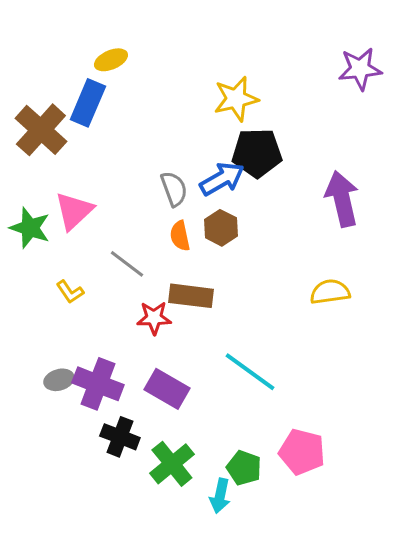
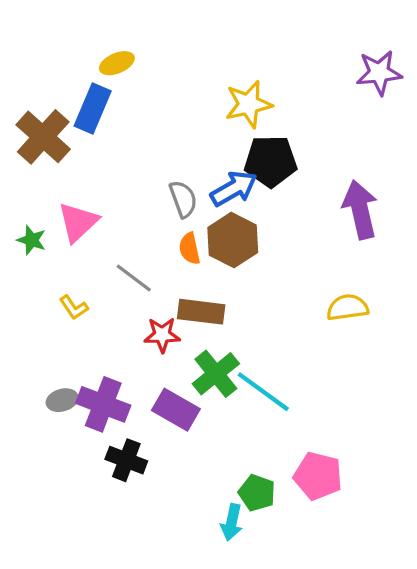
green star: (30, 228) -> (32, 240), size x0.7
brown hexagon: (221, 228) -> (233, 240), size x1.4
green cross: (172, 464) -> (216, 374), moved

